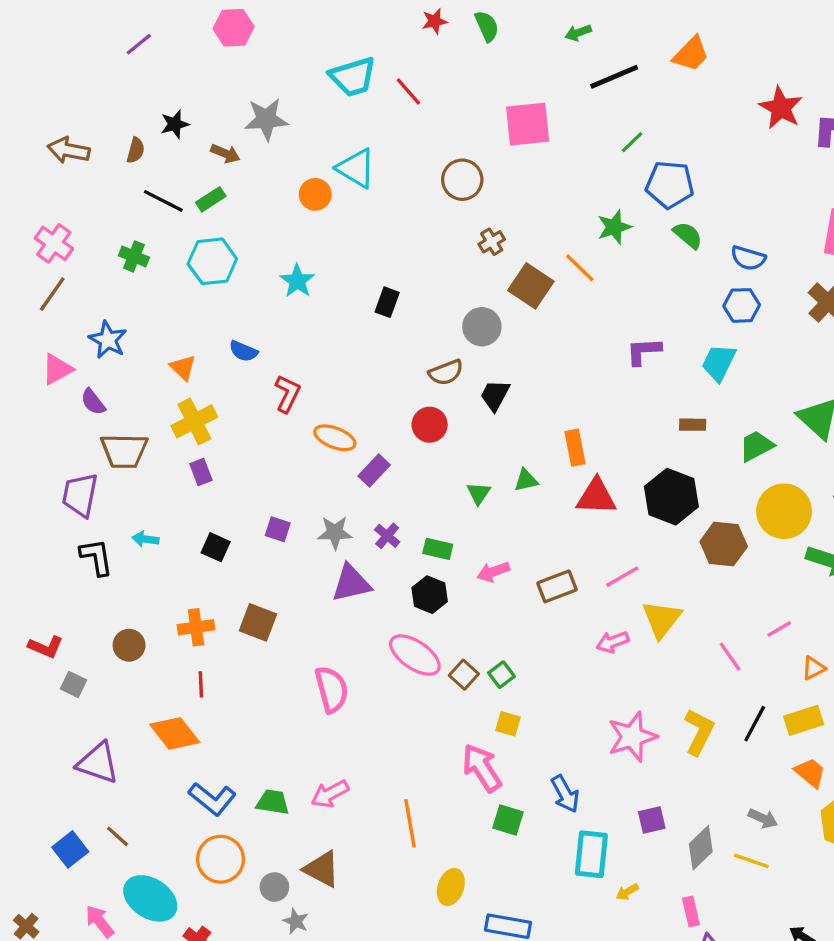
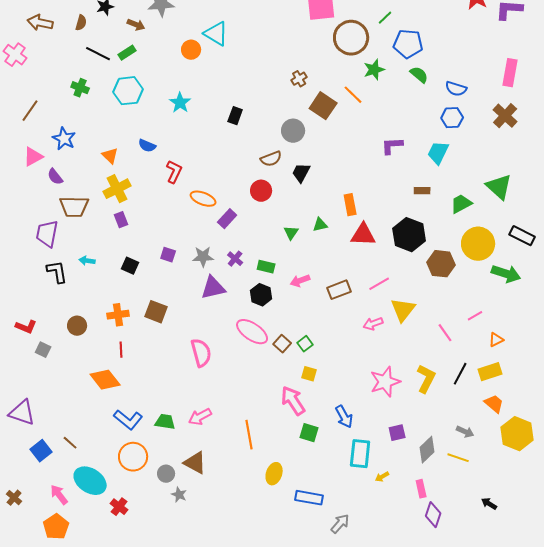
brown circle: (462, 180) -> (351, 38), moved, size x1.4
pink cross: (54, 243) -> (15, 55), moved
purple triangle: (98, 763) -> (22, 413), moved

